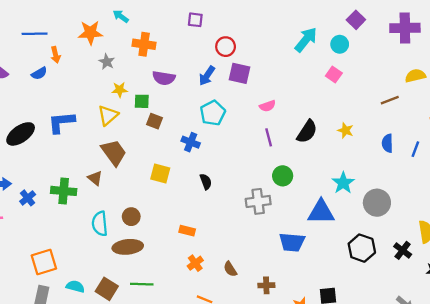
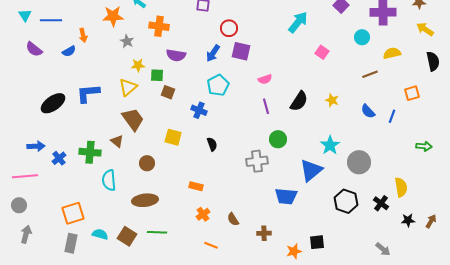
blue line: (35, 34) -> (51, 20), moved
cyan circle: (340, 44) -> (362, 37), moved
blue semicircle: (387, 143) -> (368, 111), turned -42
blue triangle: (321, 212) -> (311, 170), turned -40
brown circle: (131, 217) -> (147, 163), moved
cyan semicircle: (100, 224) -> (109, 180), moved

